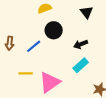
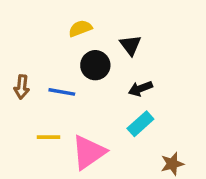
black triangle: (87, 12) -> (130, 45), moved
blue line: (34, 46) -> (62, 92), turned 49

